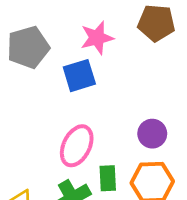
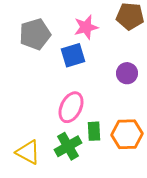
purple circle: (152, 134) -> (127, 73), moved

